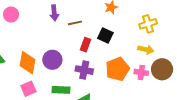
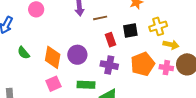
yellow cross: (148, 24) -> (158, 26), moved
black square: (105, 35) -> (130, 31), turned -35
red rectangle: (85, 45) -> (111, 40), turned -40

